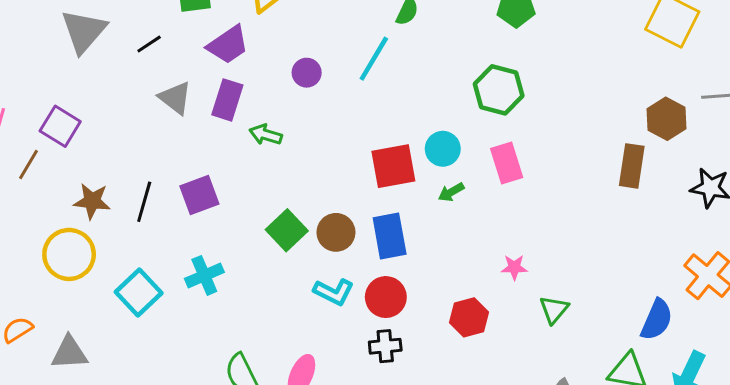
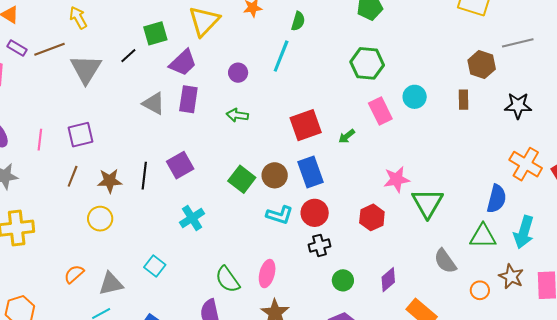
black line: (149, 44) -> (128, 56), moved
purple square: (60, 126) -> (80, 135), turned -36
green arrow: (266, 135) -> (237, 115), moved
cyan circle: (443, 149) -> (415, 97), moved
brown line: (28, 165) -> (73, 176), moved
brown rectangle: (632, 166) -> (464, 100), size x0.7
yellow circle: (69, 254) -> (100, 219), size x0.7
pink star: (514, 267) -> (397, 179), size x1.5
cyan square: (139, 293) -> (155, 266), moved, size x0.7
green triangle: (554, 310) -> (427, 203), size x1.6

